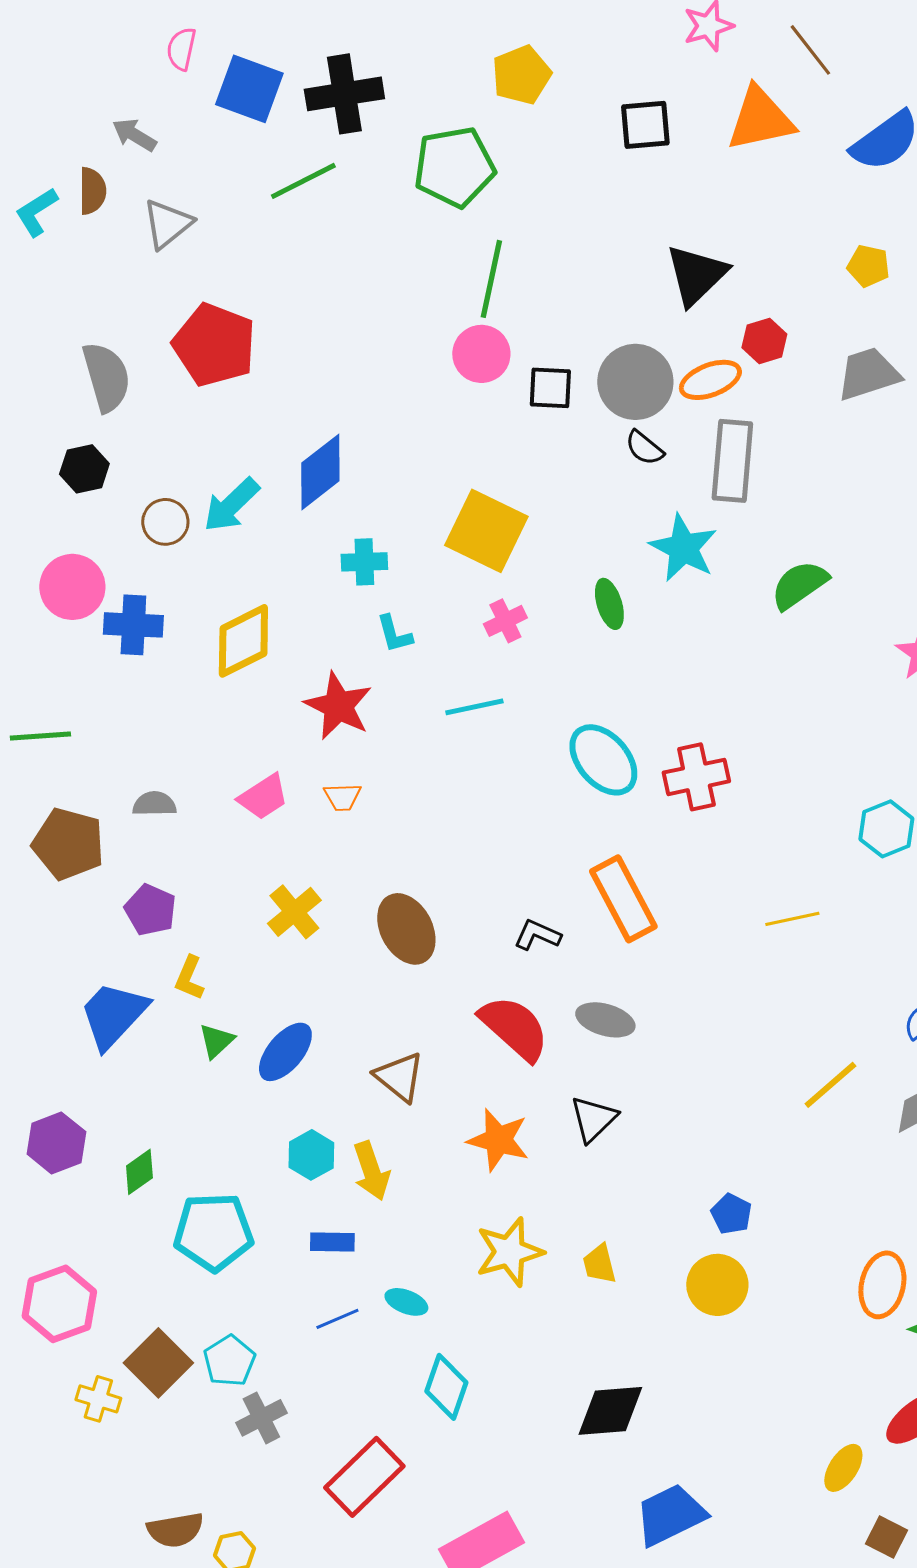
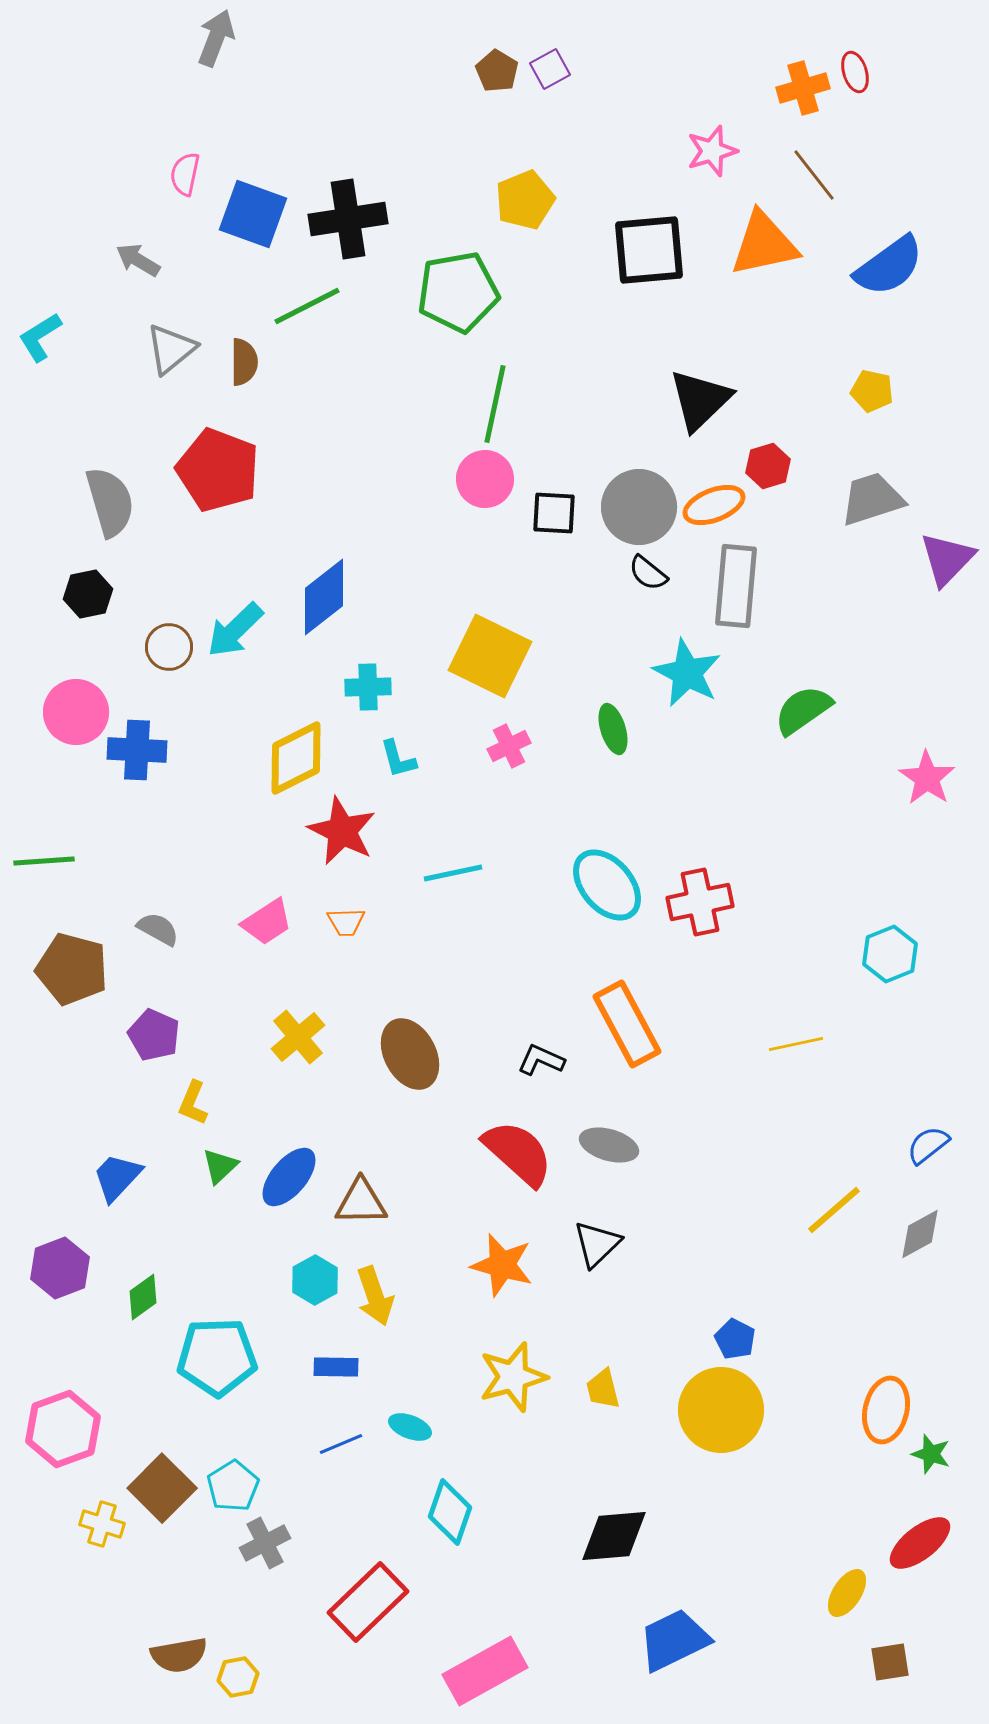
black square: (645, 125) -> (649, 250), size x1.4
brown semicircle: (92, 191) -> (244, 362), moved
yellow diamond: (243, 641) -> (296, 758), moved
cyan line: (474, 707) -> (453, 873), moved
gray semicircle: (154, 804) -> (158, 929), turned 30
blue trapezoid: (113, 1015) -> (117, 1177), moved, size x0.7
brown triangle: (399, 1077) -> (361, 1202), moved, turned -40
yellow circle: (717, 1285) -> (721, 1410), size x1.4
brown square: (886, 1537) -> (890, 1662), turned -36

